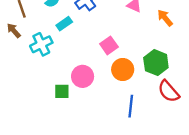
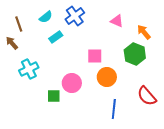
cyan cross: (41, 44) -> (29, 69), moved
pink square: (109, 45) -> (95, 56), turned 35
green hexagon: (156, 63) -> (135, 54), moved

